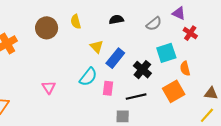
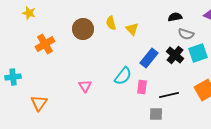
black semicircle: (116, 20) -> (175, 17), moved
gray semicircle: (154, 24) -> (186, 34), moved, turned 56
yellow triangle: (97, 47) -> (132, 29), moved
black cross: (142, 70) -> (175, 55), moved

